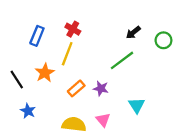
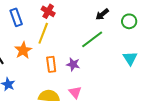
blue rectangle: (37, 36) -> (16, 17), turned -42
orange rectangle: (76, 88) -> (51, 64), turned -56
cyan triangle: (137, 105) -> (130, 58), moved

